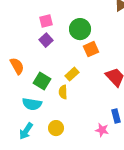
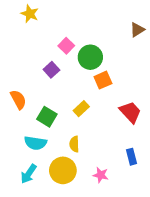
pink square: (46, 21) -> (66, 46), moved, turned -32
yellow semicircle: (63, 92) -> (74, 144), moved
yellow circle: (56, 128) -> (63, 170), size x1.5
pink star: (102, 130) -> (101, 175), moved

